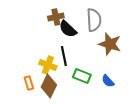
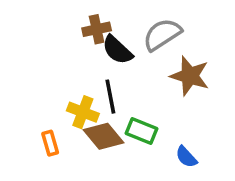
gray semicircle: (94, 20) -> (162, 34), turned -120
blue semicircle: (108, 81) -> (186, 157), moved
brown diamond: (49, 86) -> (103, 136), moved, turned -65

